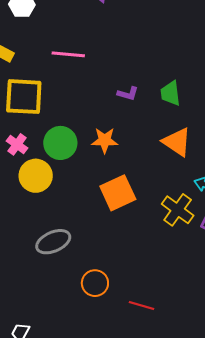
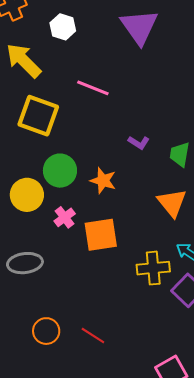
pink cross: (17, 144) -> (65, 217), moved
yellow cross: (178, 210) -> (153, 268), turned 32
orange circle: (95, 283) -> (46, 331), moved
red line: (142, 305) -> (93, 336), moved

